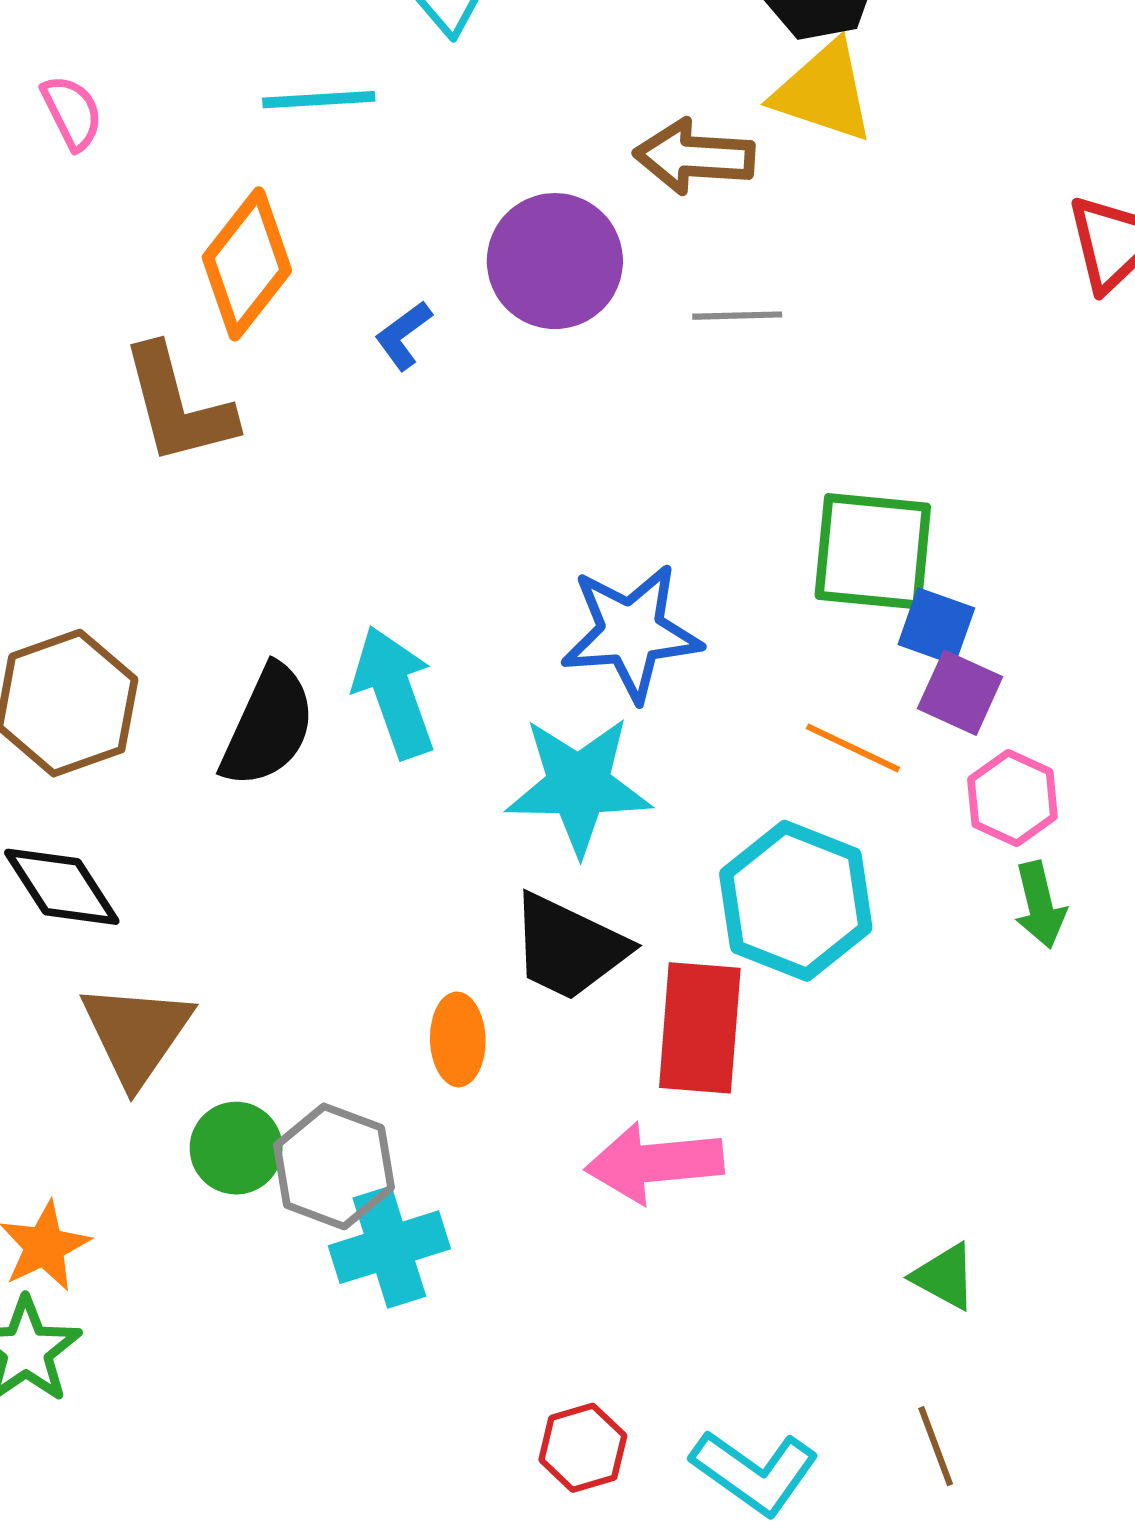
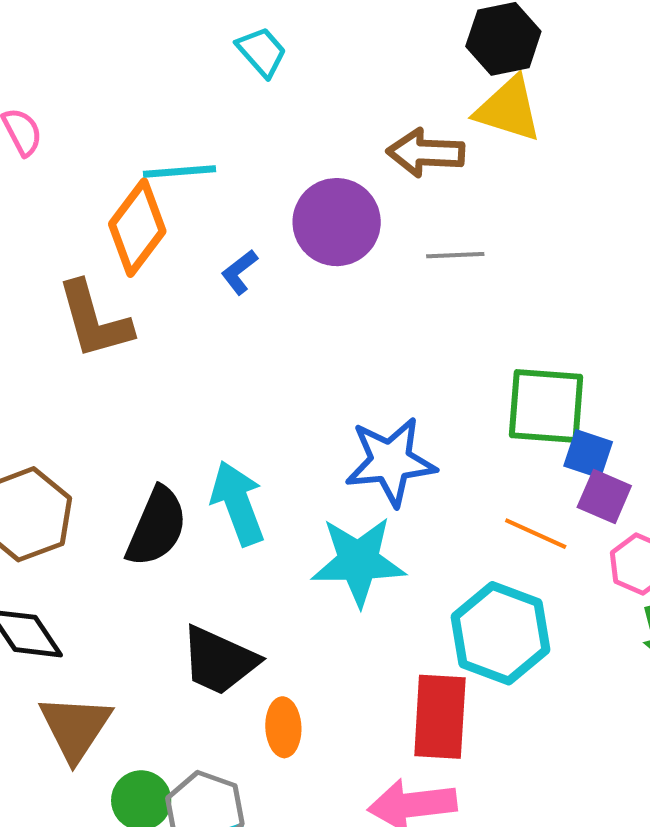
cyan line: (319, 100) -> (180, 171), moved
black trapezoid: (569, 947) -> (219, 661), moved

